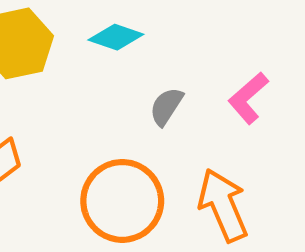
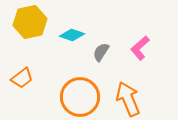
cyan diamond: (116, 37) -> (72, 35), moved

